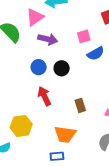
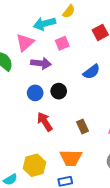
pink square: (84, 36) -> (62, 43), moved
yellow hexagon: (21, 126) -> (34, 165), moved

